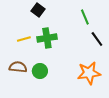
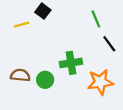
green cross: (47, 38) -> (71, 63), moved
yellow line: (24, 39) -> (21, 25), moved

